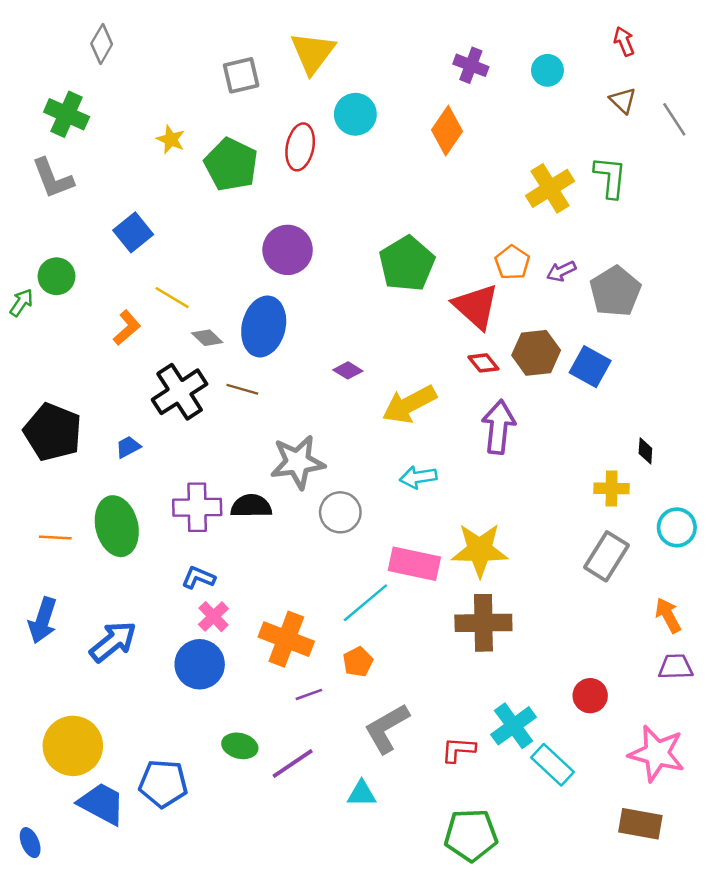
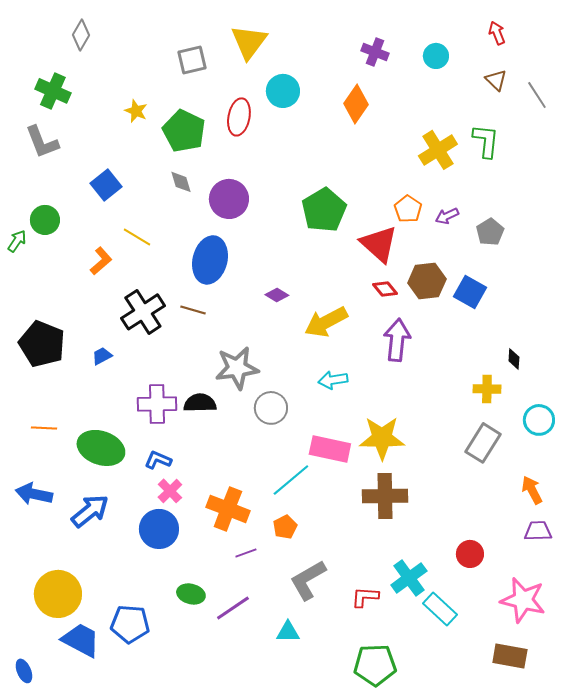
gray pentagon: (615, 291) -> (490, 232), size x0.7
gray diamond: (207, 338) -> (181, 182), moved, turned 30
green ellipse: (117, 526) -> (101, 448), moved, turned -57
blue arrow: (43, 620) -> (34, 494), turned 84

